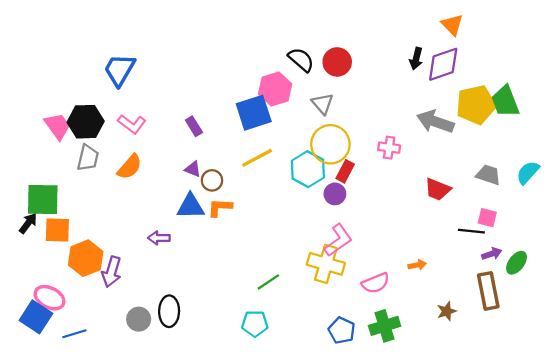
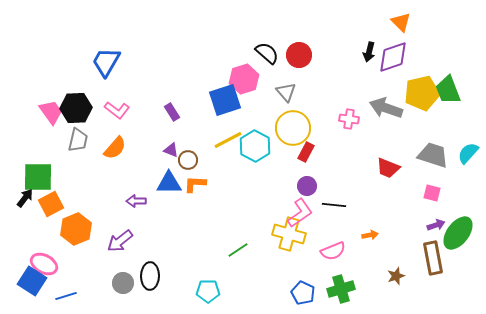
pink cross: (389, 148) -> (349, 119), moved
cyan hexagon: (308, 169) -> (255, 146), moved
gray trapezoid: (488, 175) -> (433, 155), size x1.4
purple circle: (335, 194) -> (307, 186), moved
orange square: (57, 230) -> (51, 204), turned -30
black line: (471, 231) -> (334, 205), moved
purple arrow: (159, 238) -> (136, 201), moved
green ellipse: (517, 263) -> (458, 233), size x1.6
purple arrow: (112, 272) -> (120, 241), moved, turned 36
cyan pentagon: (255, 324) -> (208, 291), moved

